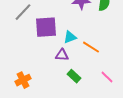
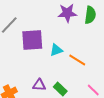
purple triangle: (62, 55) -> (39, 85), moved

